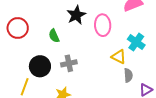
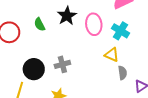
green semicircle: (54, 36) -> (40, 24), moved
cyan cross: (136, 42) -> (121, 31), moved

